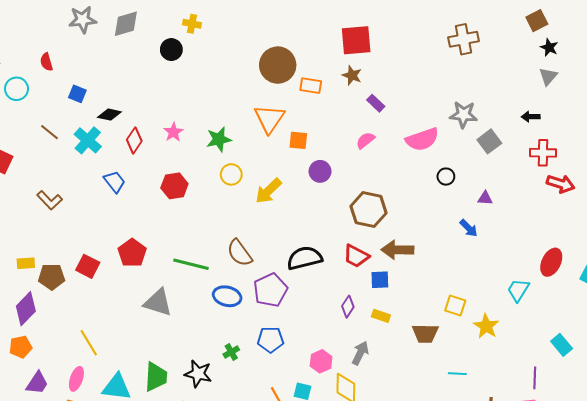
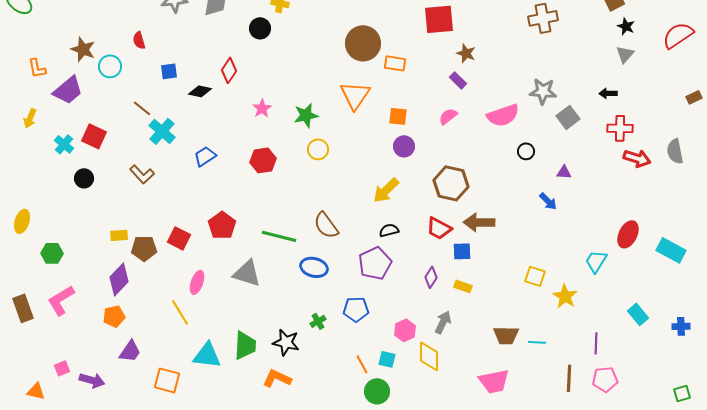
brown star: (352, 75) -> (466, 53), moved
blue square: (77, 94) -> (169, 71), turned -30
cyan cross: (88, 140) -> (162, 131), moved
red diamond: (134, 140) -> (229, 70), moved
orange square: (298, 140) -> (398, 116), moved
blue trapezoid: (115, 182) -> (205, 156), turned -85
yellow arrow: (268, 191) -> (386, 190), moved
black semicircle: (305, 258) -> (389, 230), size x0.6
purple pentagon: (270, 290) -> (375, 263), moved
brown trapezoid: (425, 333) -> (506, 335), moved
purple line: (535, 378) -> (596, 343), moved
pink ellipse: (76, 379) -> (197, 282), moved

